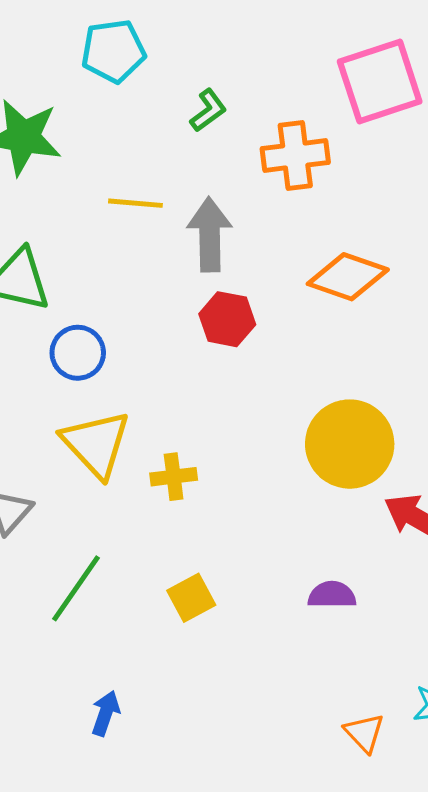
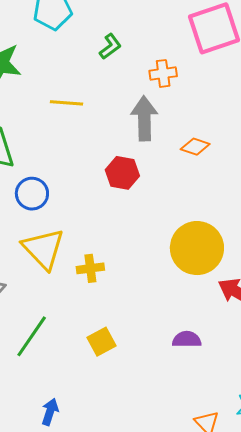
orange cross: (295, 156) -> (163, 73), size x0.7
gray arrow: (210, 235) -> (144, 118), moved
orange diamond: (348, 277) -> (195, 147), size x0.6

